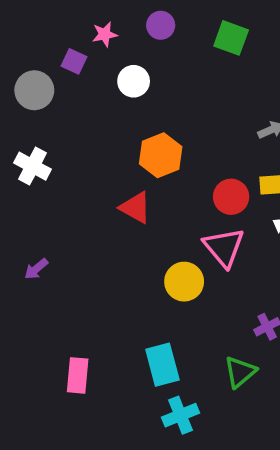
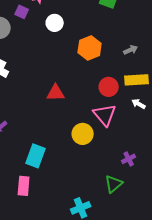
orange hexagon: (161, 155) -> (90, 48), moved
red triangle: (135, 208) -> (56, 93), turned -30
cyan rectangle: (162, 365) -> (36, 156), moved, turned 35

